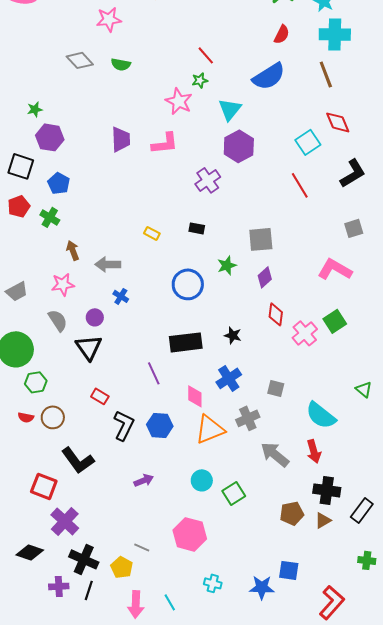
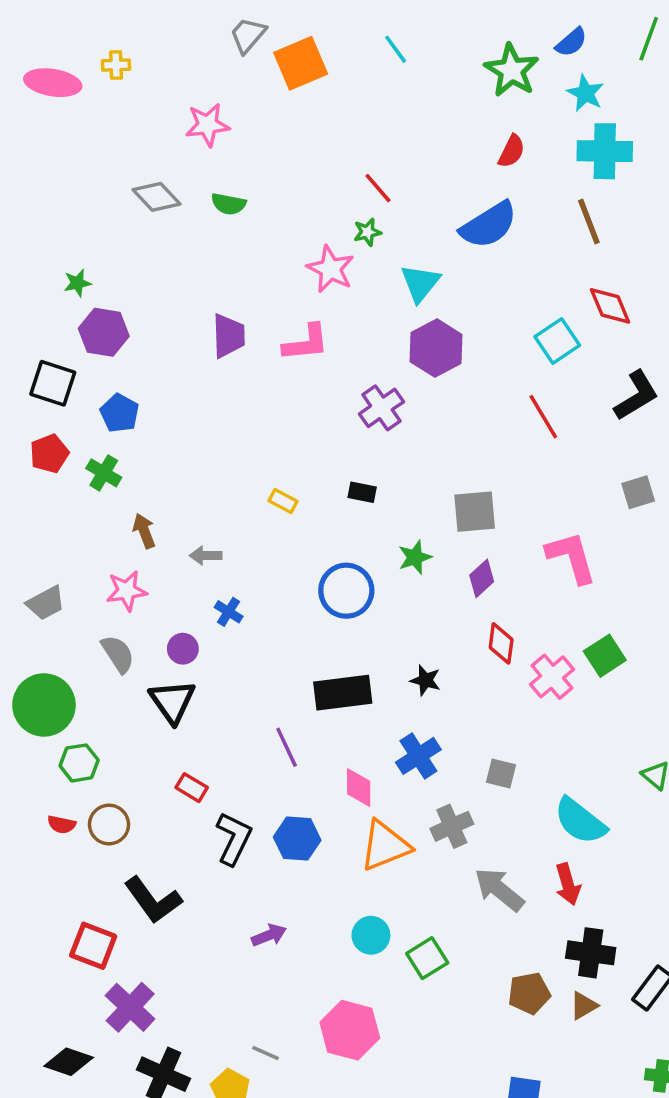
gray arrow: (108, 264) -> (206, 556), size x0.7
pink L-shape: (335, 269) -> (571, 557), moved, turned 44

